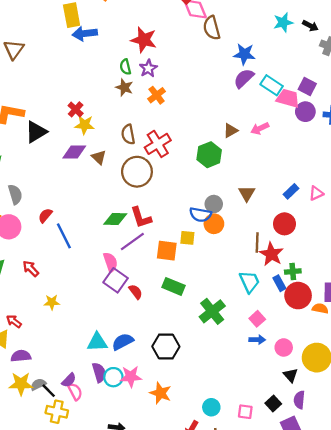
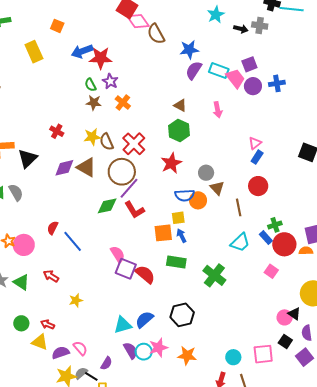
black arrow: (310, 26) -> (241, 29), moved
blue arrow: (85, 33) -> (82, 51), moved
purple square: (307, 87) -> (249, 64), turned -35
pink trapezoid: (288, 98) -> (235, 78), turned 50
yellow star: (85, 125) -> (92, 137), moved
pink arrow: (260, 128) -> (218, 110), turned -63
brown triangle: (231, 131) -> (180, 105), moved, turned -48
green hexagon: (209, 155) -> (179, 131), moved
brown triangle: (99, 157) -> (86, 167), size x1.5
brown triangle: (247, 193) -> (217, 188), moved
pink triangle: (316, 193) -> (255, 143), moved
gray semicircle: (15, 194) -> (16, 192), moved
gray circle: (214, 204) -> (206, 173), moved
green diamond: (115, 219) -> (107, 206), moved
purple line: (132, 241) -> (129, 188), moved
red star: (271, 254) -> (171, 163), moved, turned 30
cyan trapezoid: (249, 282) -> (240, 242), turned 85
red semicircle: (136, 292) -> (145, 274), size x1.5
pink square: (257, 319) -> (271, 271), moved
blue arrow: (257, 340) -> (181, 236), moved, turned -104
pink circle: (284, 347) -> (285, 317), moved
pink semicircle: (75, 392) -> (80, 348), moved
pink square: (245, 412) -> (263, 354), size x1.5

